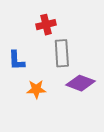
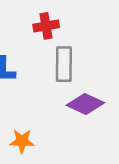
orange star: (36, 89) -> (22, 141), moved

